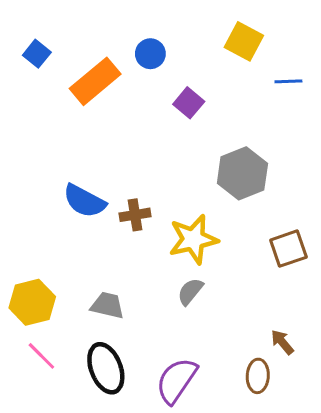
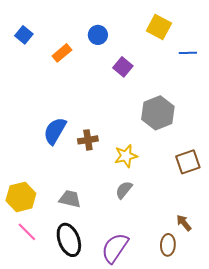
orange rectangle: (95, 81) -> (62, 53), size x0.6
blue semicircle: (84, 201) -> (55, 131), turned 92
yellow star: (193, 239) -> (126, 156), size x0.7

